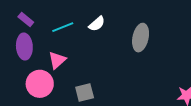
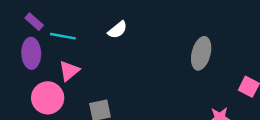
cyan line: (63, 27) -> (63, 36), moved, turned 30
gray ellipse: (141, 38) -> (201, 53), moved

